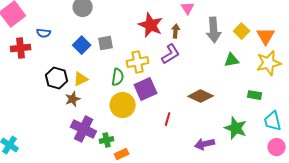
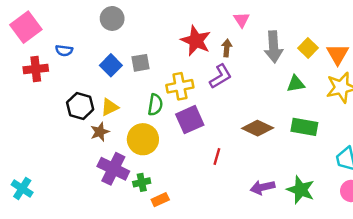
green rectangle: (255, 95) -> (304, 127), moved, size x1.5
yellow circle: (123, 105) -> (143, 139), moved
green star: (236, 128) -> (301, 190), moved

